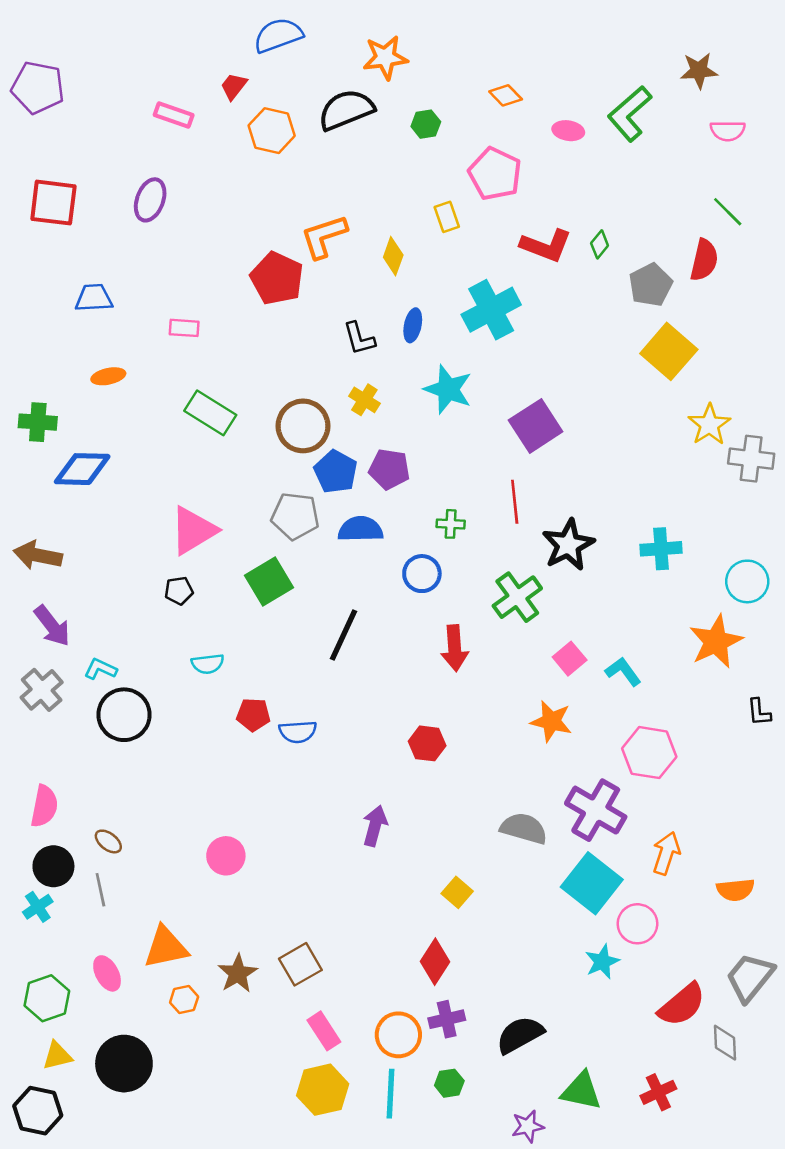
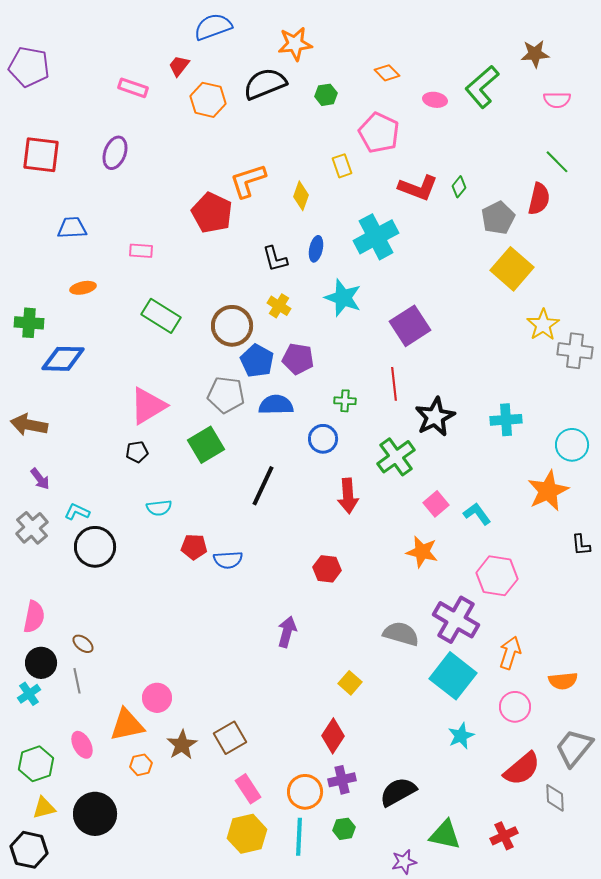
purple arrow: (52, 626) -> (40, 479), size x0.7
pink circle: (226, 856) -> (157, 698), moved
pink circle: (637, 924) -> (515, 707), moved

